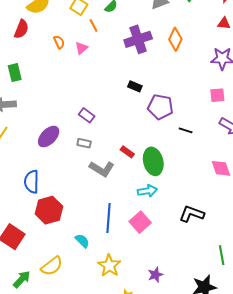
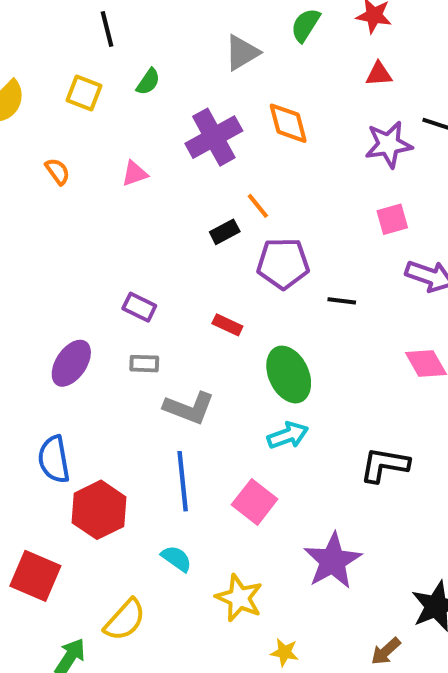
orange line: (93, 25) -> (258, 206), moved
orange diamond: (175, 39) -> (288, 123), turned -30
pink triangle: (81, 48) -> (135, 174), moved, turned 32
black rectangle: (135, 86) -> (225, 232), turned -40
red rectangle: (127, 152) -> (227, 325), moved
blue line: (108, 218) -> (183, 481), moved
pink square: (140, 222) -> (255, 502), moved
purple star: (155, 275) -> (333, 561), moved, size x1.8

